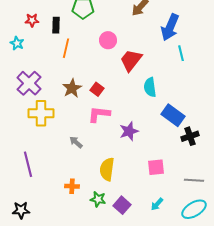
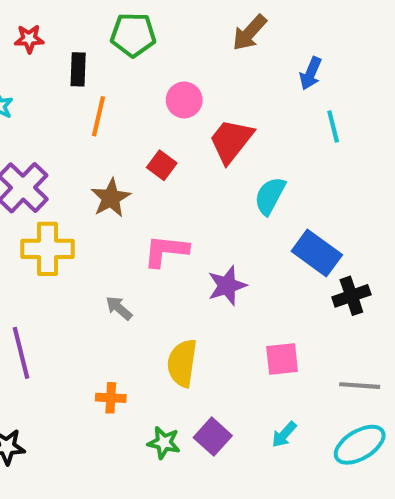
red star: (32, 20) -> (29, 39), moved
blue arrow: (170, 27) -> (311, 73), size x0.6
cyan semicircle: (150, 87) -> (270, 196), turned 36
red square: (97, 89) -> (162, 165), moved
green star: (98, 199) -> (164, 443), moved

